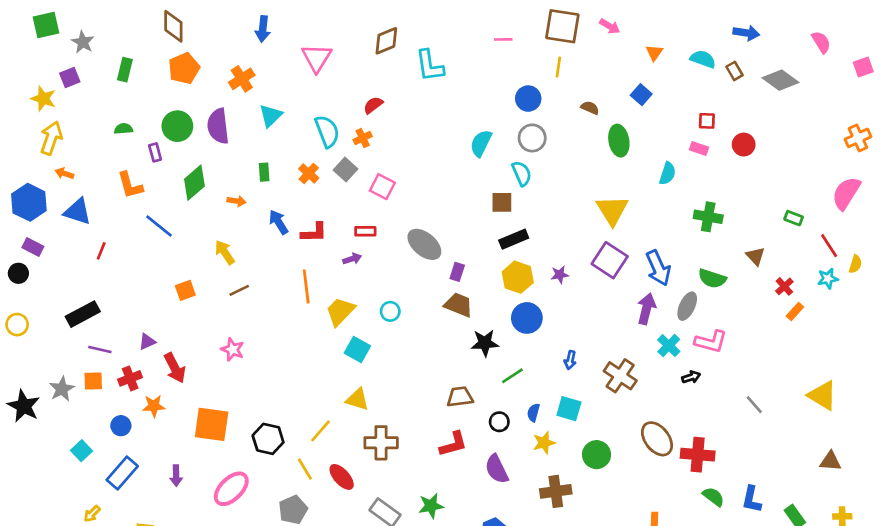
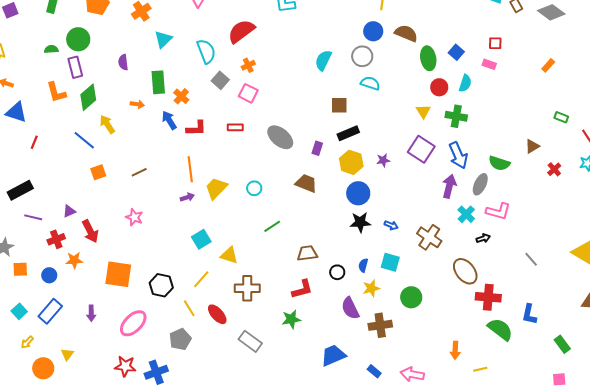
blue square: (641, 95) -> (456, 52), moved
blue circle: (528, 99) -> (373, 31), moved
red semicircle: (373, 105) -> (241, 31), size x1.8
brown semicircle: (590, 108) -> (406, 33), size x1.6
green circle: (177, 126) -> (78, 39), moved
purple semicircle: (218, 126) -> (123, 62), moved, size x0.6
orange cross: (363, 138) -> (248, 65), moved
red circle: (744, 145) -> (439, 87), moved
purple rectangle: (155, 152) -> (75, 67), size x1.5
green rectangle: (264, 172) -> (158, 82), size x1.6
orange cross: (309, 173) -> (181, 96), moved
cyan semicircle: (522, 173) -> (370, 83), moved, turned -48
green diamond: (194, 183) -> (88, 97), moved
yellow triangle: (612, 210) -> (423, 111), size x0.6
green cross: (708, 217) -> (456, 116), moved
blue line: (159, 226) -> (84, 140), moved
yellow arrow: (225, 252) -> (107, 124), moved
brown triangle: (755, 256) -> (532, 146), turned 42
purple arrow: (352, 259) -> (187, 197), moved
purple rectangle: (457, 272) -> (317, 148), moved
orange rectangle: (795, 311) -> (548, 65), moved
black star: (485, 343) -> (360, 222), moved
cyan square: (357, 349) -> (201, 239), moved, turned 30
blue arrow: (570, 360) -> (391, 225), turned -80
green line: (512, 376) -> (272, 226), moved
orange square: (93, 381) -> (20, 269), moved
brown ellipse: (657, 439) -> (465, 271), moved
cyan square: (81, 451) -> (19, 311), moved
purple semicircle: (497, 469) -> (350, 308), moved
green semicircle: (713, 497) -> (500, 329), size x1.5
blue L-shape: (752, 499) -> (529, 314), moved
green star: (431, 506) -> (291, 319), moved

